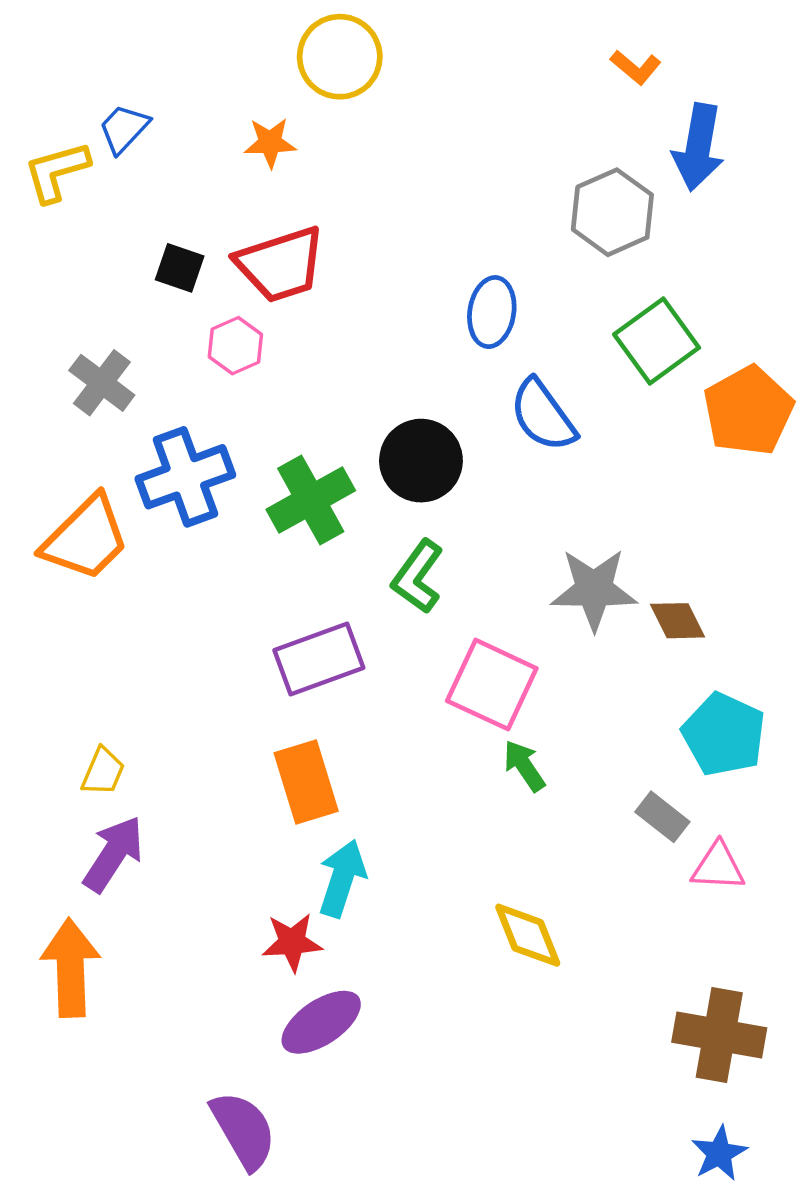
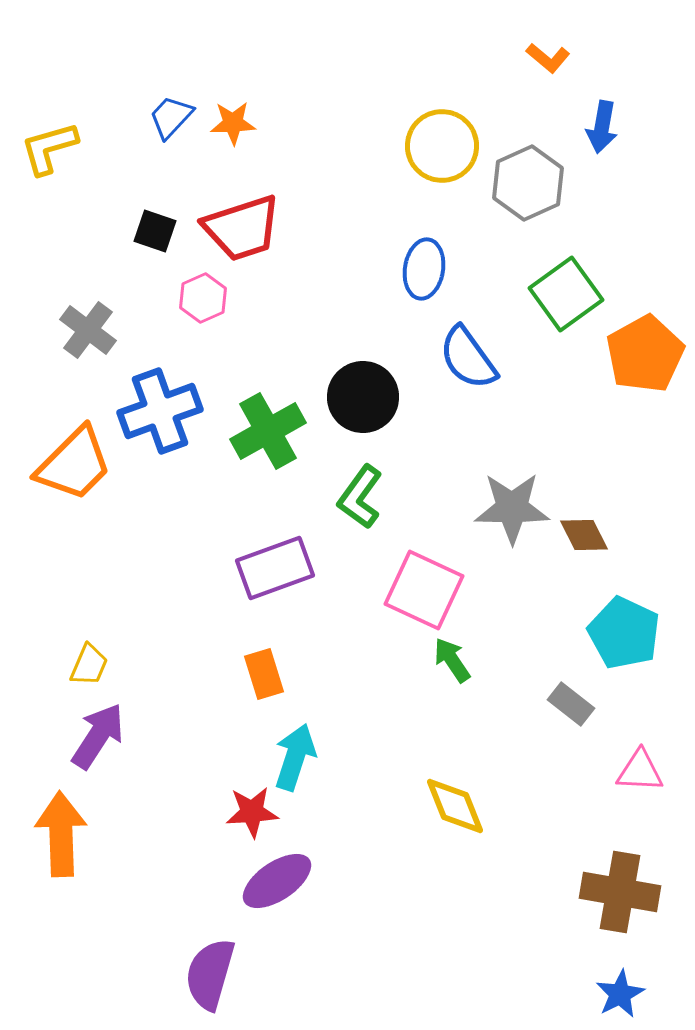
yellow circle: (340, 57) -> (442, 146), moved
blue trapezoid: (124, 129) -> (171, 117), moved
blue arrow: (698, 147) -> (602, 127), size x0.7
orange rectangle: (306, 782) -> (264, 674), size x0.7
pink triangle: (718, 867) -> (640, 771), moved
purple semicircle: (243, 1130) -> (210, 974), turned -134

